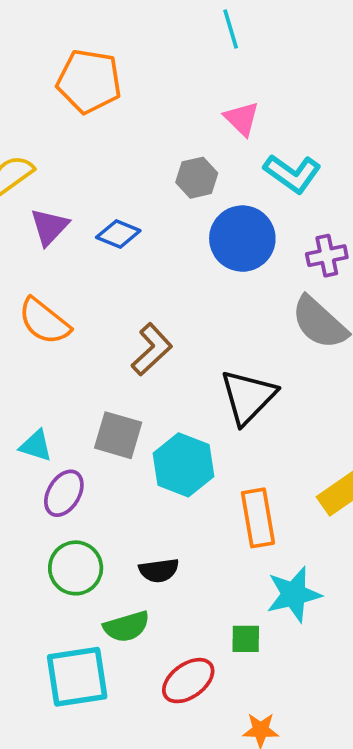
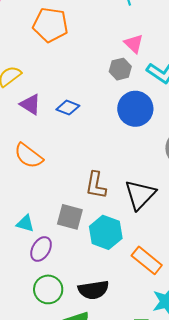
gray hexagon: (197, 178) -> (120, 69), moved
purple triangle: (49, 227) -> (30, 104), turned -40
brown L-shape: (152, 349) -> (96, 185), moved, turned 144
orange rectangle: (258, 518) -> (147, 260), turned -40
black semicircle: (159, 570) -> (93, 290), size x1.4

